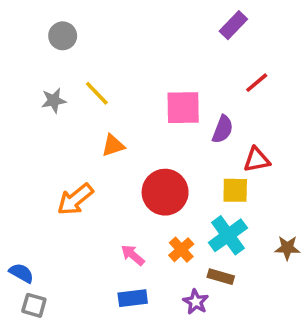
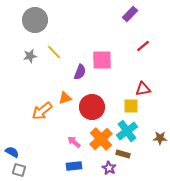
gray circle: (63, 36) -> (35, 20), size x1.6
purple semicircle: (223, 129) -> (80, 72), moved
orange triangle: (113, 145) -> (65, 98), moved
orange cross: (181, 250) -> (101, 139), size x1.6

